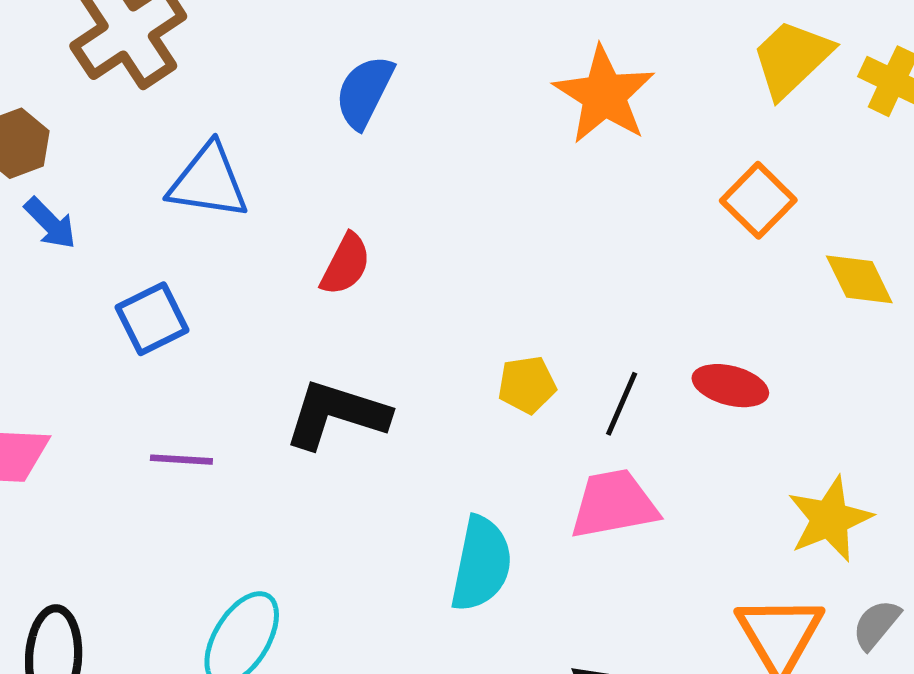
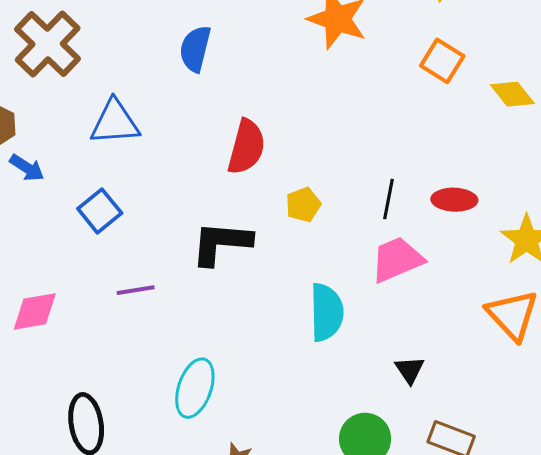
red semicircle: (346, 264) -> (246, 147), moved, size x1.4
yellow pentagon: (527, 385) -> (303, 205), moved
red ellipse: (730, 386) -> (454, 200), moved

